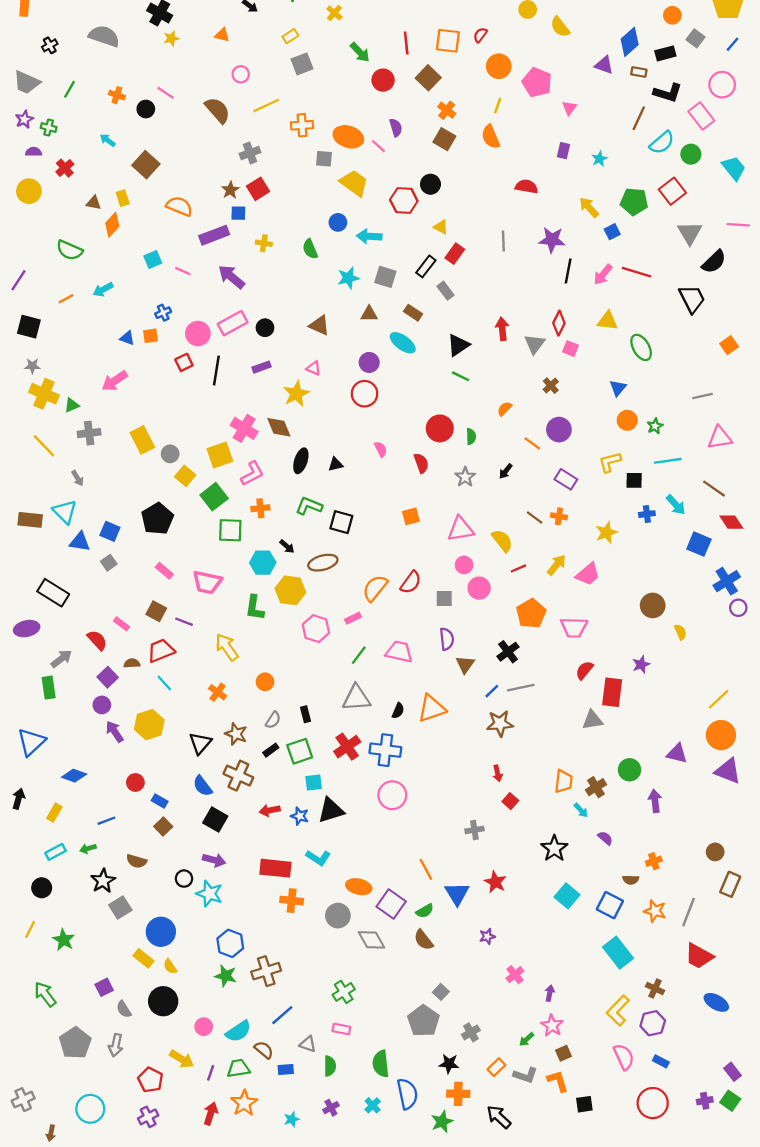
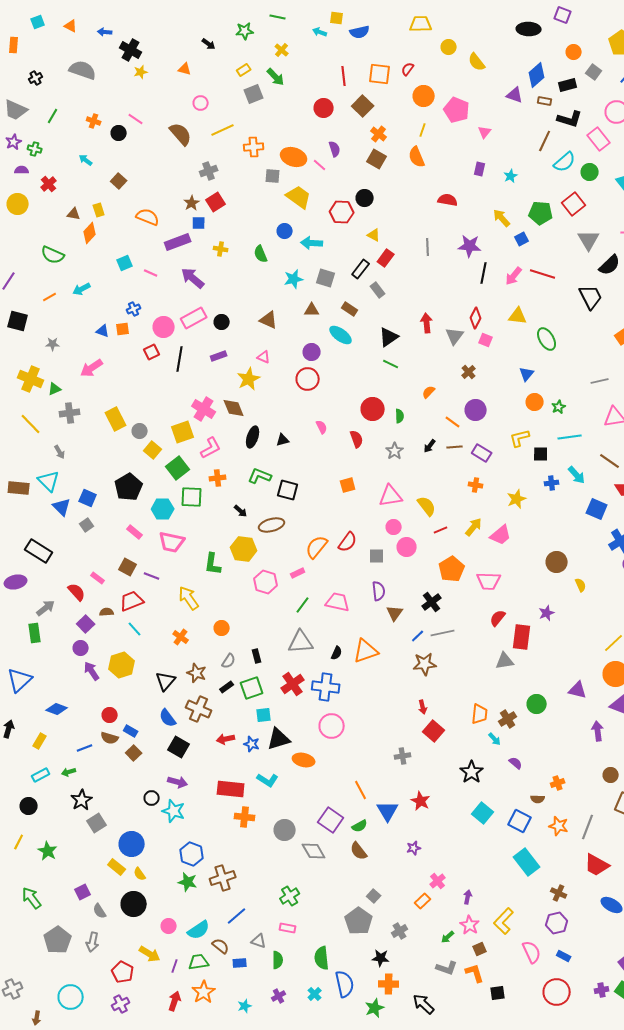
green arrow: (360, 52) -> (276, 77), moved
brown square: (146, 165) -> (119, 181), size x0.7
gray star: (32, 366) -> (53, 344), moved
brown line: (535, 518) -> (455, 447), moved, turned -42
blue triangle: (80, 542) -> (62, 507), turned 36
cyan hexagon: (263, 563) -> (163, 509), moved
red square: (510, 801) -> (434, 731), size x1.5
purple arrow: (655, 801) -> (598, 731), moved
brown semicircle: (137, 861) -> (110, 738), moved
orange ellipse: (359, 887) -> (304, 760), moved
yellow L-shape: (618, 1010) -> (504, 921), moved
orange rectangle: (496, 1067) -> (423, 901), moved

